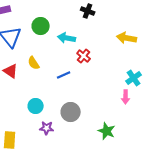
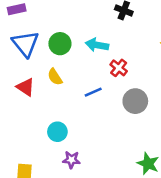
green circle: (41, 26) -> (60, 44), moved
gray circle: (71, 112) -> (135, 101), moved

